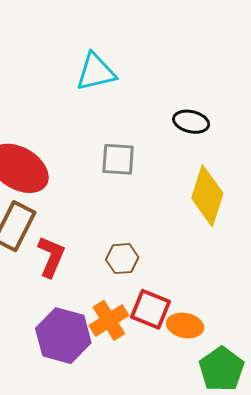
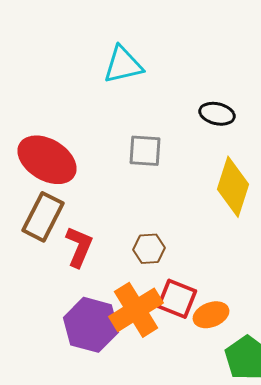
orange cross: (109, 320) -> (136, 310), size x1.4
orange ellipse: (185, 325) -> (211, 315), turned -32

